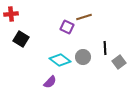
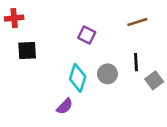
brown line: (84, 17) -> (137, 22), moved
black square: (21, 39) -> (27, 51), turned -35
cyan diamond: (60, 60) -> (78, 78), turned 70

